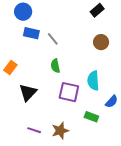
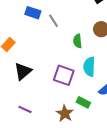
green semicircle: (55, 66) -> (78, 41), moved
brown star: (60, 131) -> (65, 113), moved, turned -30

